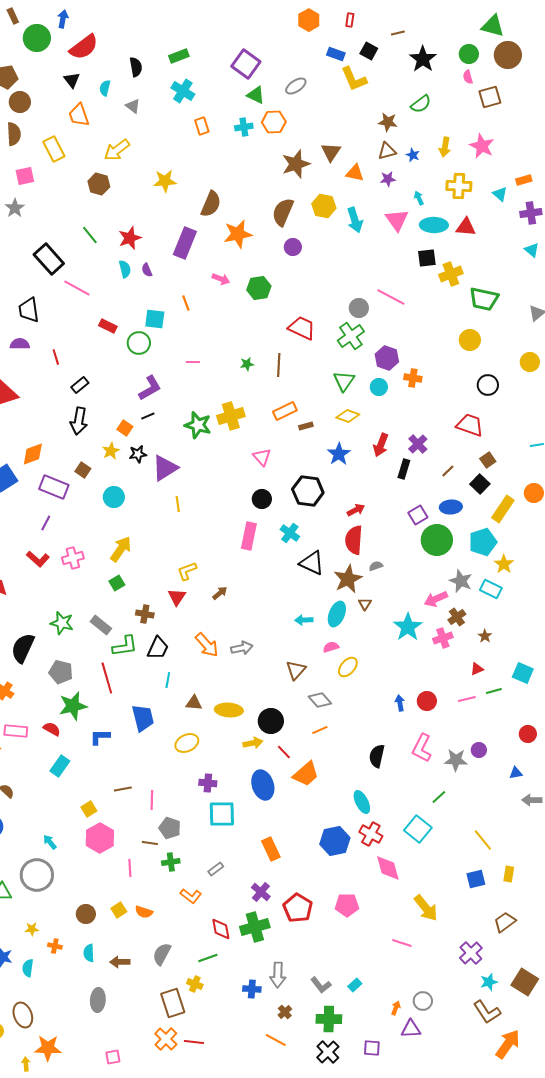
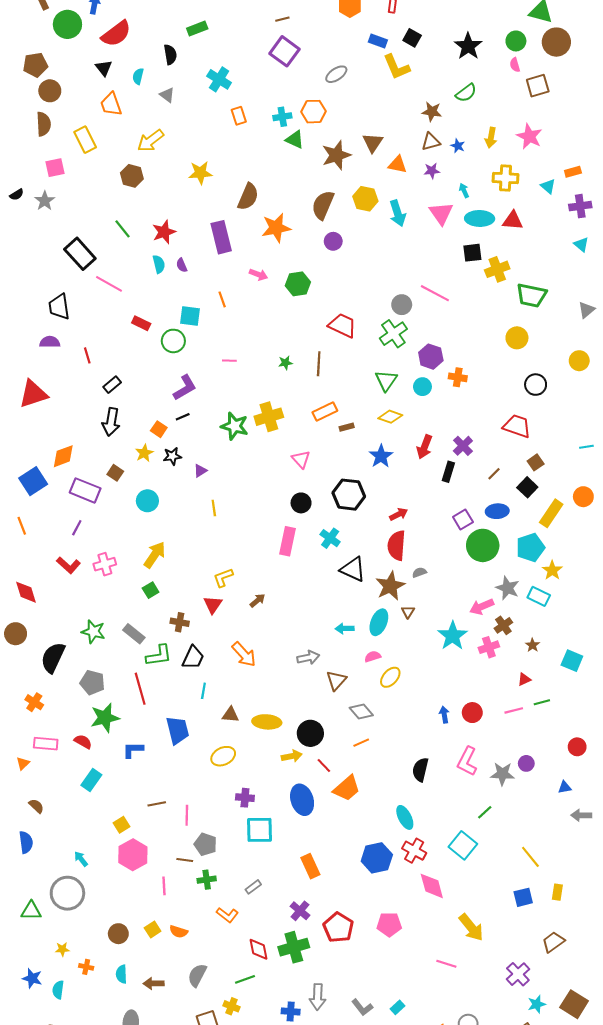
brown line: (398, 33) -> (282, 19), moved
green rectangle: (179, 56) -> (197, 29), moved
green triangle: (256, 95) -> (295, 140), moved
purple rectangle: (185, 243) -> (221, 237), turned -36
purple triangle: (165, 468) -> (200, 471), size x0.5
gray arrow: (242, 648) -> (308, 658), moved
cyan square: (523, 673) -> (572, 661), moved

